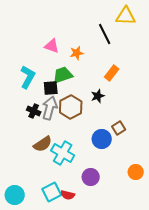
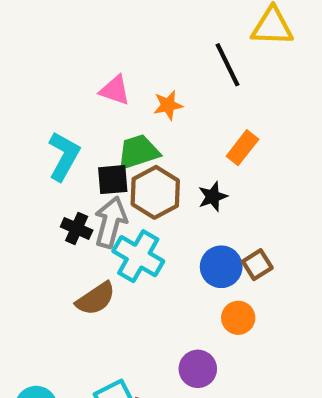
brown hexagon: (71, 107) -> (155, 192), moved
blue circle: (102, 139) -> (221, 267), moved
cyan cross: (63, 153) -> (138, 256), moved
orange circle: (136, 172) -> (238, 318), moved

